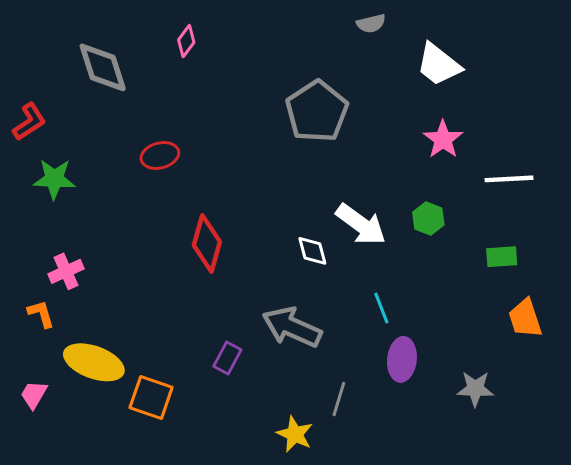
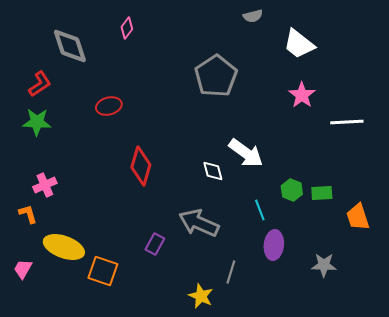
red L-shape: (29, 122) -> (40, 84), moved
green hexagon: (428, 219) -> (292, 190), moved
green rectangle: (502, 257) -> (322, 193), moved

